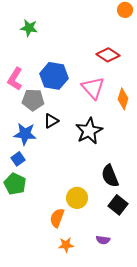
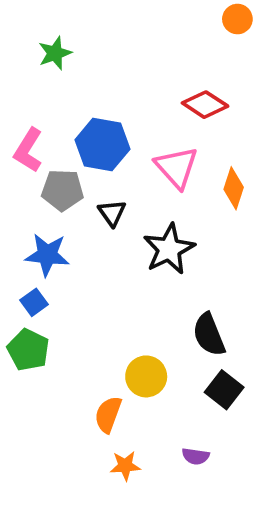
green star: (29, 28) -> (55, 53), turned -30
black triangle: (51, 121) -> (112, 213), moved, turned -35

